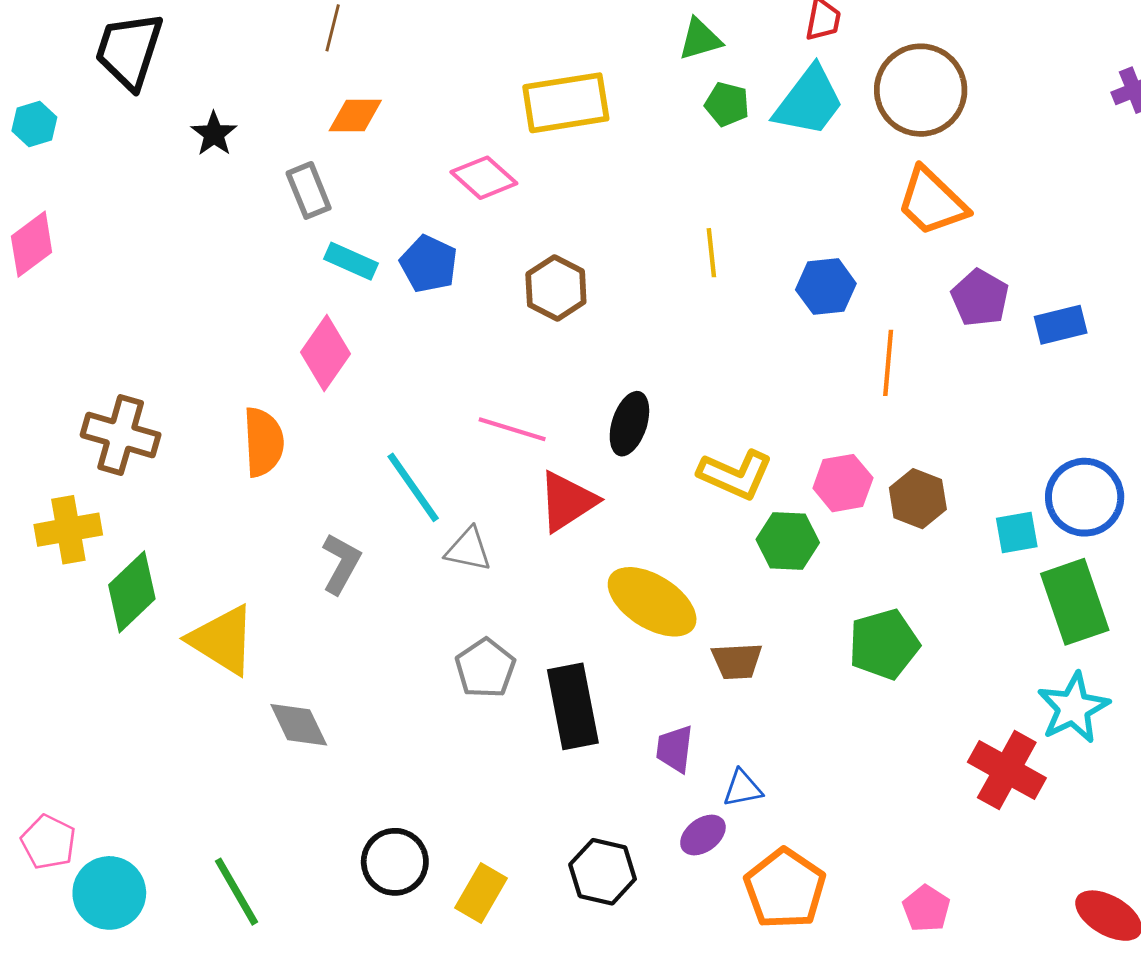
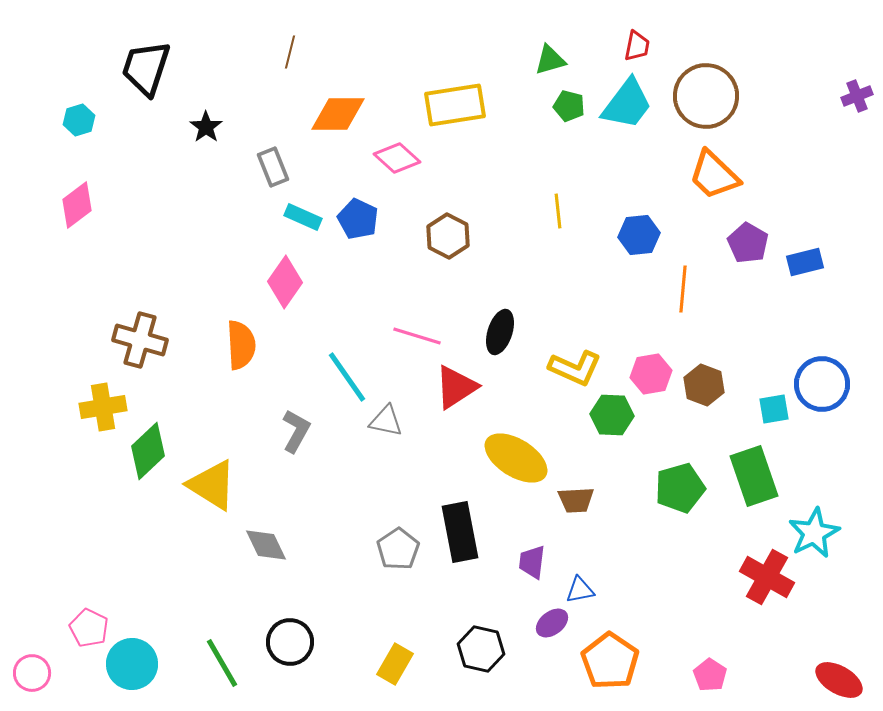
orange diamond: (355, 116) -> (338, 114), moved, size x1.4
green rectangle: (1075, 602) -> (754, 476), moved
gray pentagon: (485, 668) -> (398, 549), moved
black circle: (395, 862) -> (290, 642), moved

